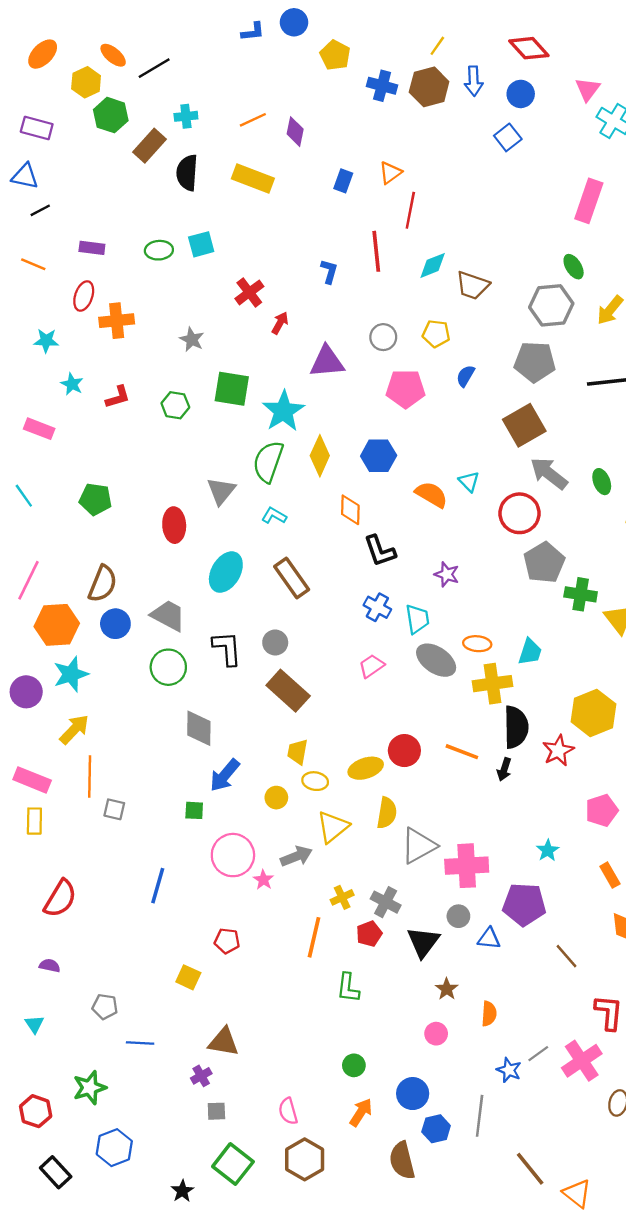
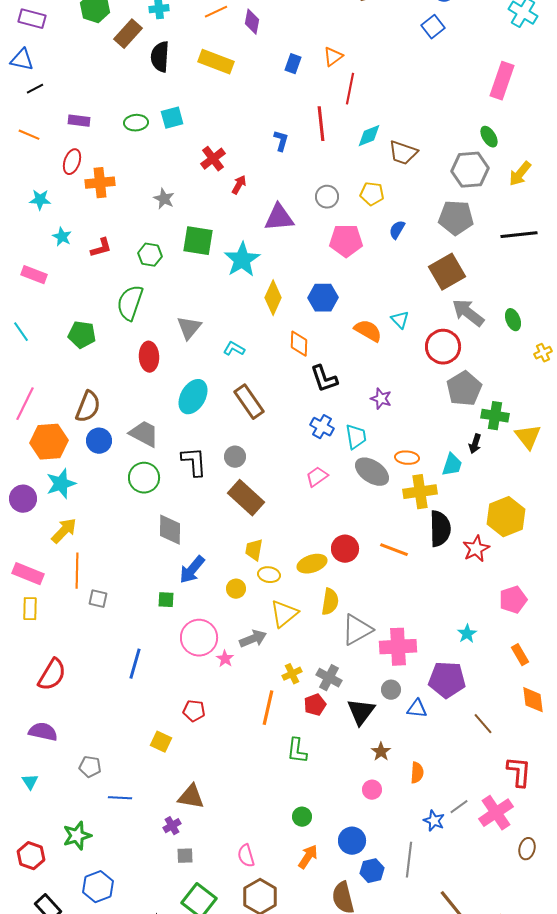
green semicircle: (268, 462) -> (130, 303), moved
black arrow: (504, 769) -> (475, 444), moved
purple semicircle: (50, 966) -> (43, 732), size x1.6

